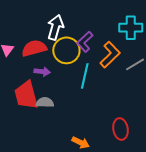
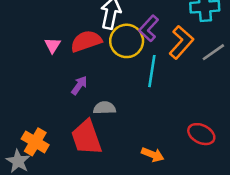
purple arrow: (42, 72) -> (79, 85), moved, turned -56
red trapezoid: (26, 95) -> (86, 137), moved
red ellipse: (121, 129) -> (201, 134), turned -50

